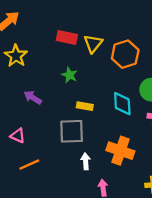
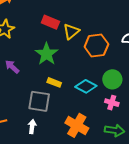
green star: (70, 75) -> (47, 54), size x1.6
cyan diamond: (122, 104) -> (86, 86), turned -70
white arrow: (86, 161) -> (32, 127), moved

